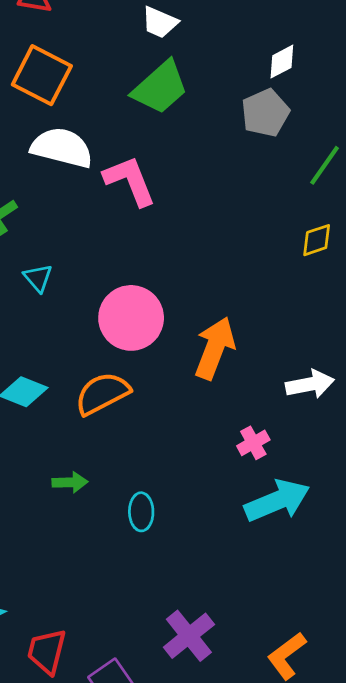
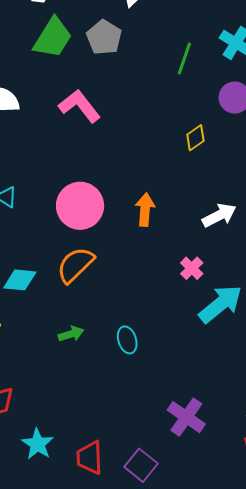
gray pentagon: (265, 113) -> (104, 37), moved
pink L-shape: (130, 181) -> (80, 106), moved
yellow diamond: (317, 240) -> (195, 138), moved
orange arrow: (215, 348) -> (145, 210), size x0.7

